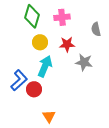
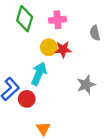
yellow circle: (40, 42) -> (49, 47), moved
gray star: (84, 62) -> (86, 85), moved, turned -30

